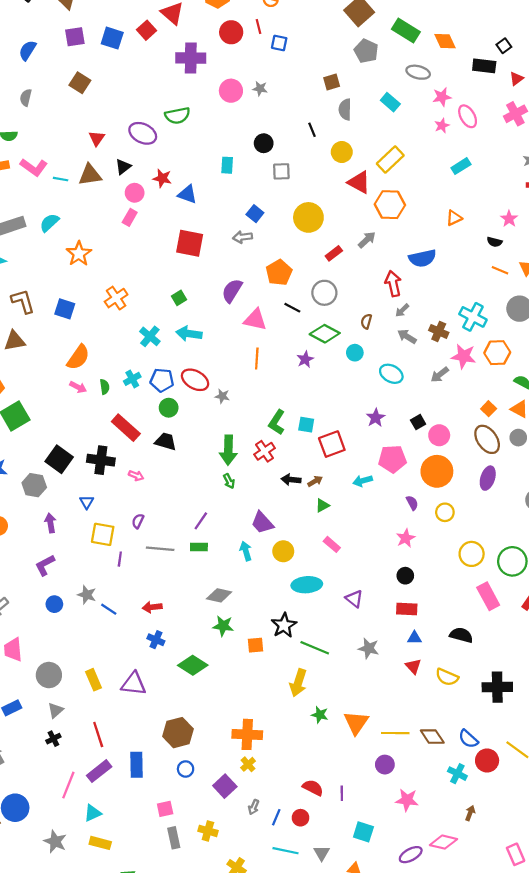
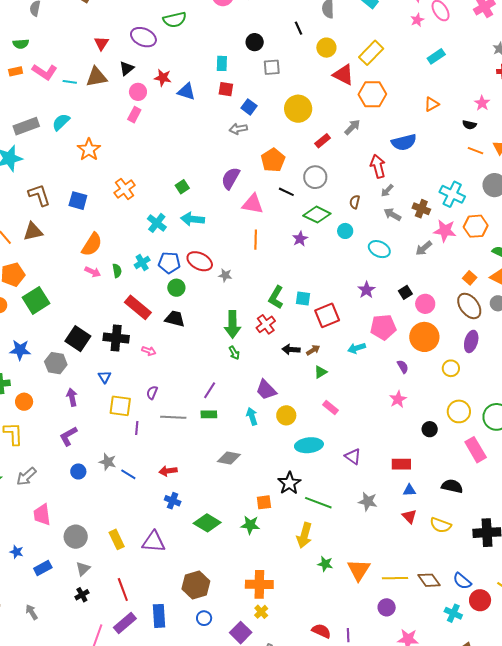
red square: (190, 243) -> (226, 89), moved, size x0.6
yellow circle: (445, 512) -> (451, 368), moved
black circle: (405, 576) -> (430, 429), moved
green star: (223, 626) -> (250, 525), moved

